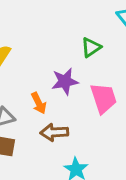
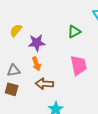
purple star: (65, 81) -> (37, 43), moved

